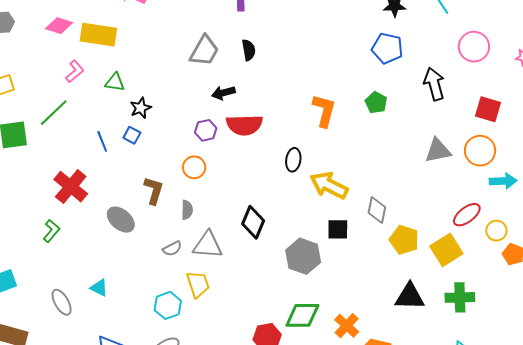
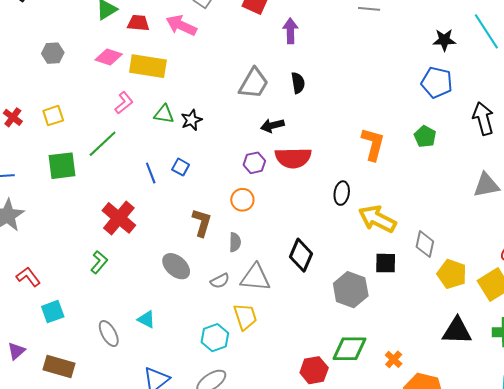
black star: (141, 108) -> (192, 120), moved
gray ellipse: (121, 220) -> (176, 266), moved
orange cross: (347, 326) -> (394, 359), size x0.7

